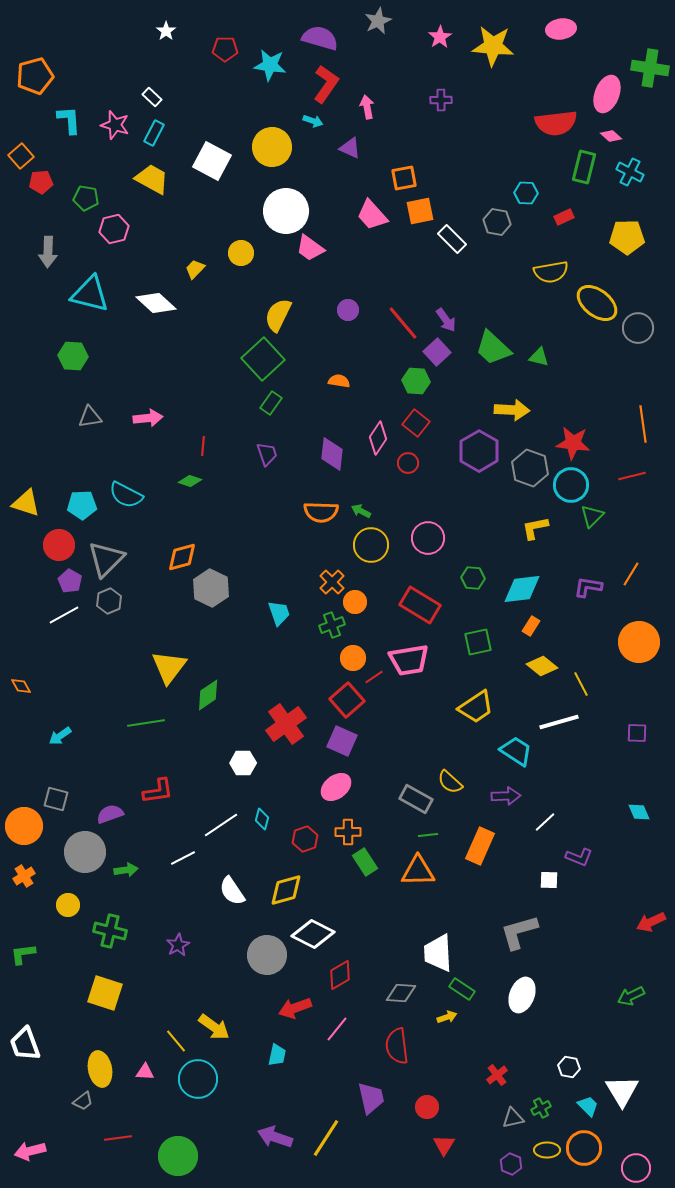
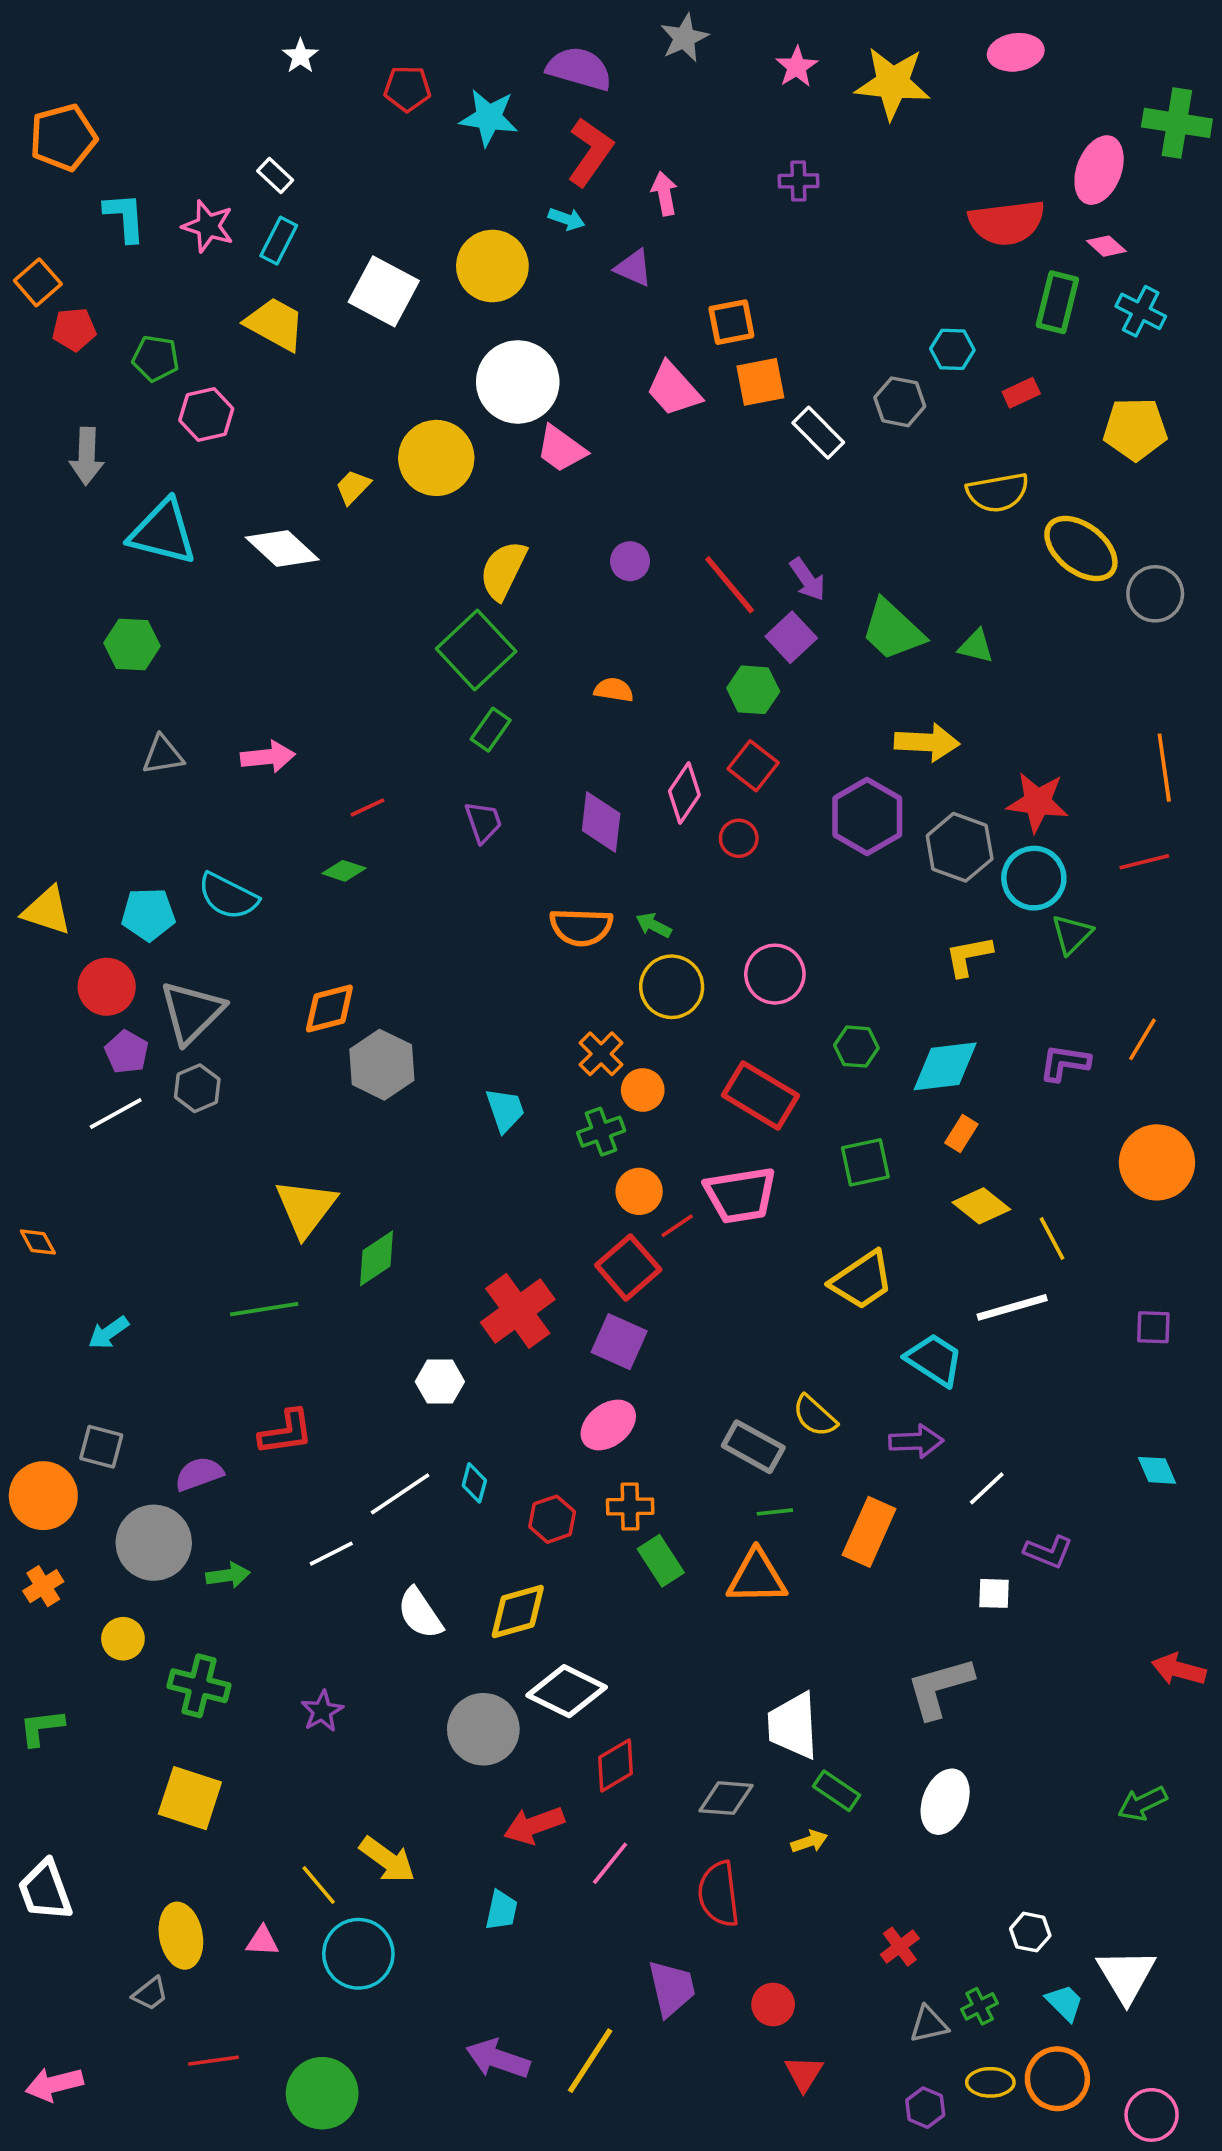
yellow circle: (241, 253) -> (436, 458), size x1.6
red line: (203, 446) -> (367, 807), turned 60
red arrow: (651, 922) -> (1179, 1669), turned 40

